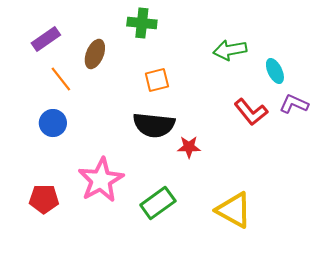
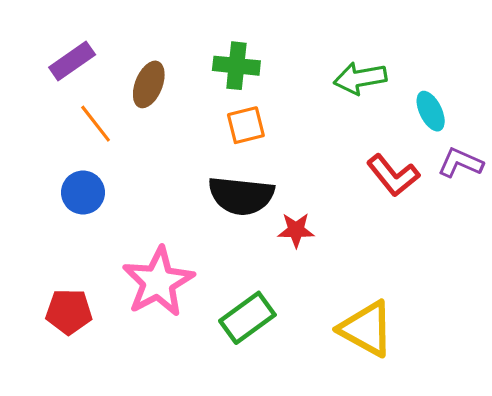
green cross: (142, 23) -> (236, 66), moved

